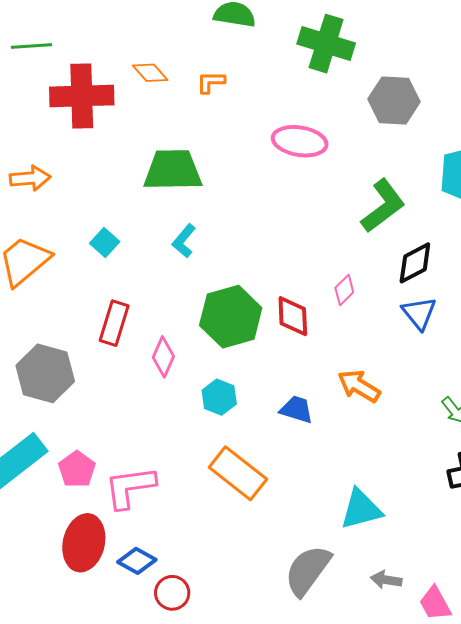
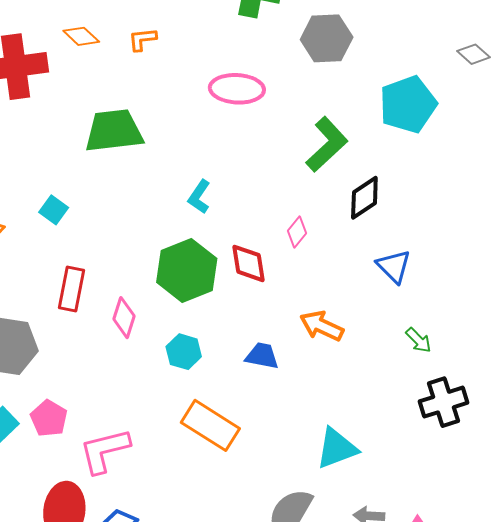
cyan L-shape: (184, 241) -> (199, 197), moved
blue triangle: (419, 313) -> (394, 266), moved
pink pentagon: (77, 469) -> (49, 418), moved

